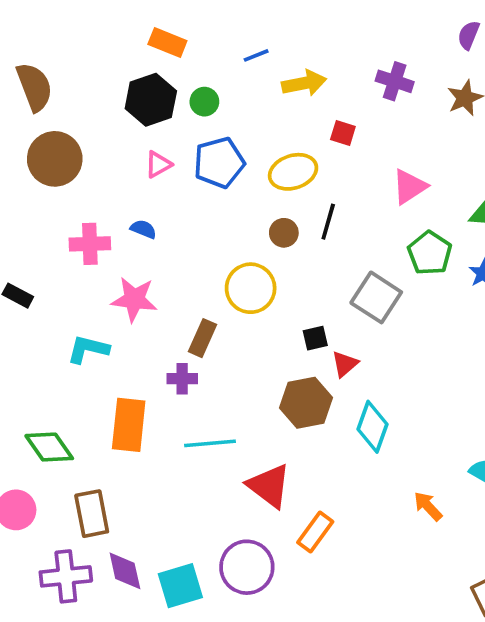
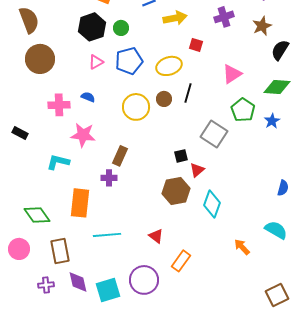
purple cross: (395, 81) -> (224, 17), turned -36
yellow circle: (251, 288) -> (136, 107), moved
cyan line: (210, 443) -> (107, 235), moved
red triangle: (269, 486) -> (156, 236), size x0.6
purple cross: (66, 576) -> (46, 285), size x0.6

